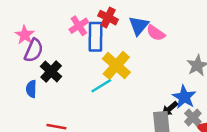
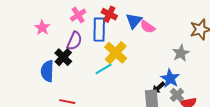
pink cross: (79, 26) -> (78, 15), moved
purple semicircle: (34, 50) -> (74, 41), moved
blue semicircle: (31, 89) -> (47, 71), size x1.5

